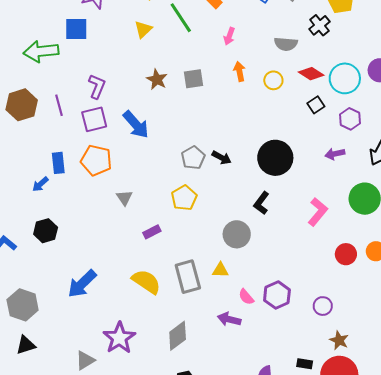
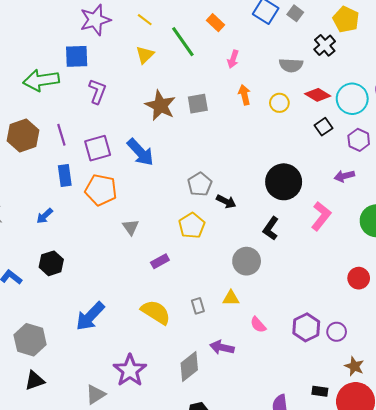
brown star: (157, 79) -> (160, 105), size x1.4
purple L-shape: (97, 86) -> (97, 91), moved
black arrow: (222, 158) -> (226, 202), moved
blue rectangle: (58, 163) -> (65, 175), moved
pink L-shape: (318, 212) -> (321, 216), moved
gray rectangle: (188, 277) -> (198, 306), size x0.5
purple hexagon: (277, 295) -> (306, 327), moved
purple arrow: (229, 319) -> (222, 347), moved

